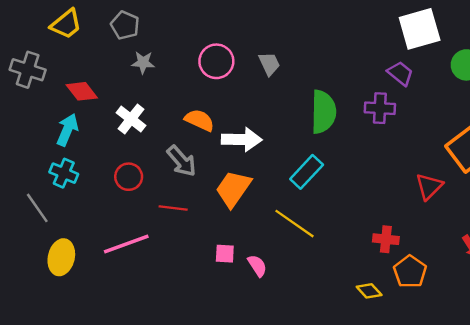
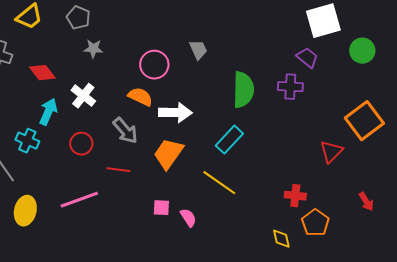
pink circle: (216, 61) -> (154, 65), moved
cyan arrow: (67, 130) -> (48, 112), moved
yellow diamond: (369, 291) -> (281, 239), turned 30

